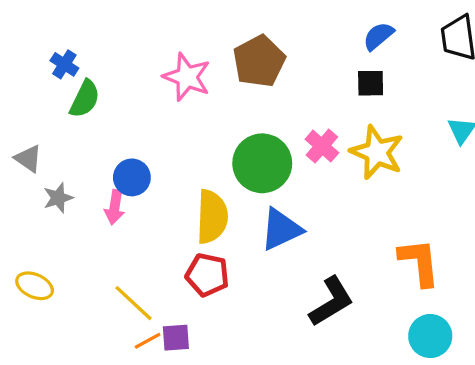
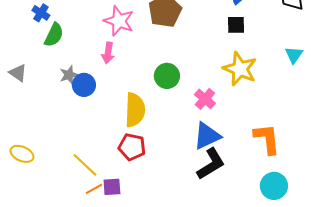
pink cross: (322, 146) -> (205, 99), moved
green circle: (262, 163) -> (167, 76), size x0.7
gray star: (58, 198) -> (69, 75), moved
pink arrow: (115, 207) -> (108, 53), moved
blue triangle: (281, 229) -> (207, 136), moved

